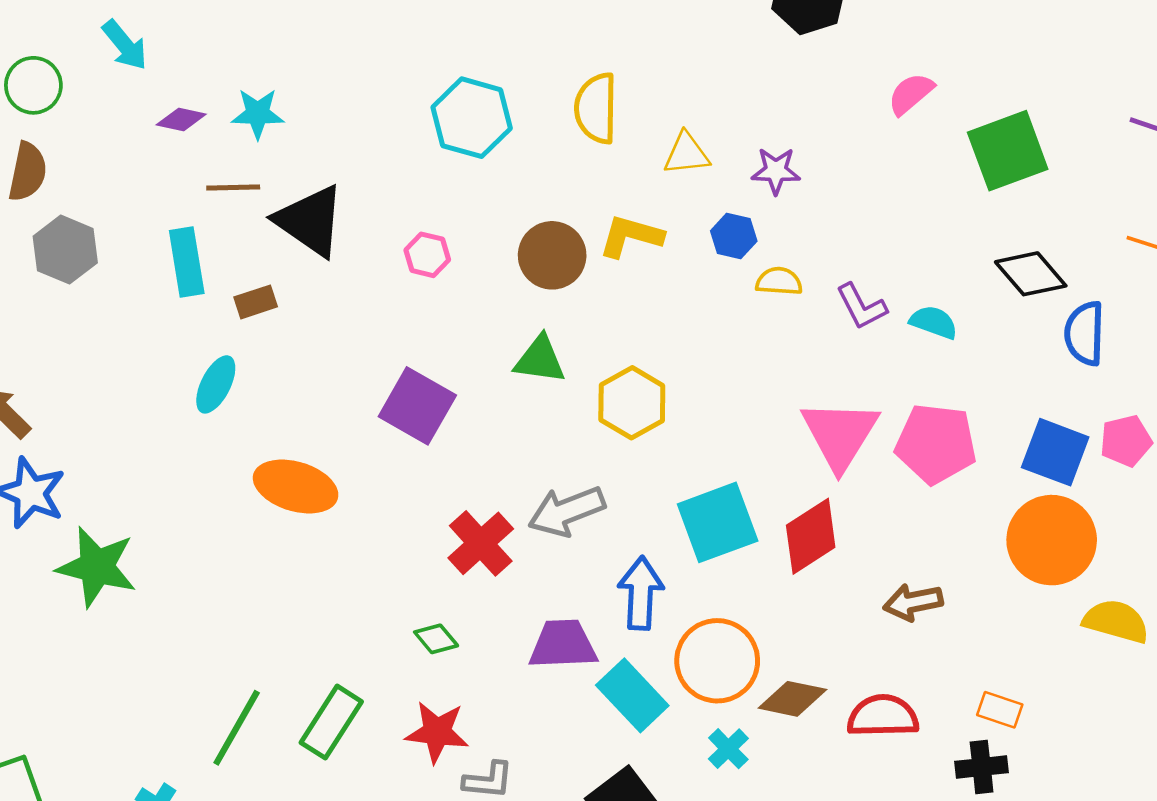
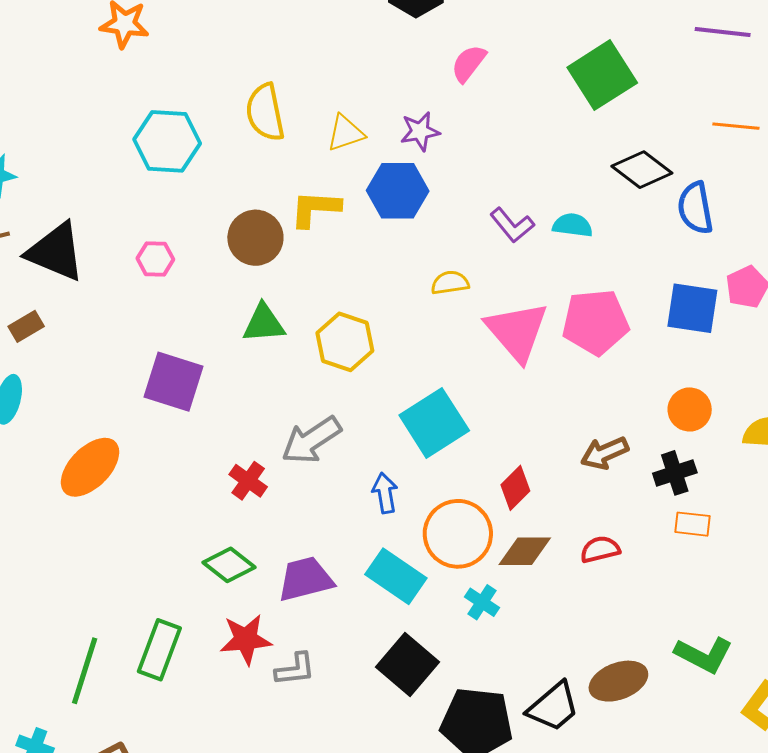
pink semicircle: (911, 94) -> (469, 63), moved
blue hexagon: (734, 236) -> (398, 191), size x1.6
yellow semicircle: (779, 281) -> (450, 283), moved
orange ellipse: (296, 486) -> (90, 467), turned -50
red diamond: (811, 536) -> (515, 488), moved, size x0.7
orange circle: (1052, 540) -> (690, 409), moved, size x0.6
red cross: (481, 543) -> (248, 481), size x0.7
blue arrow: (641, 593) -> (385, 493), size x0.7
green diamond: (436, 639) -> (229, 565), size x1.4
purple trapezoid: (563, 644) -> (305, 579), moved
red semicircle: (883, 716) -> (600, 549), size x0.7
black cross: (982, 767) -> (675, 473), moved

